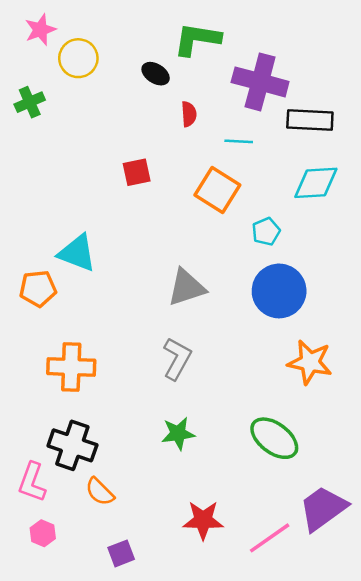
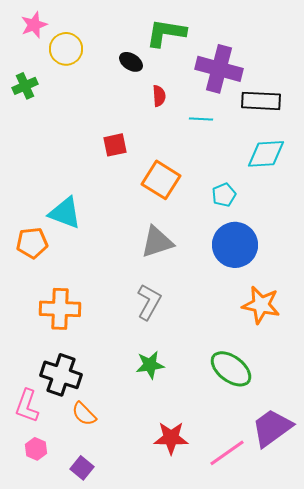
orange square: (217, 190) -> (161, 180), moved
purple square: (121, 553) -> (82, 468), moved, turned -30

